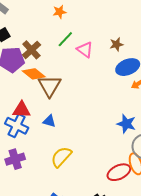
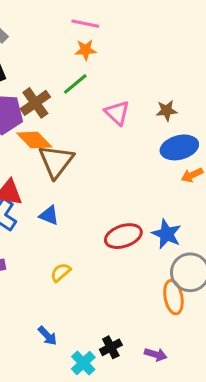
green line: (65, 39) -> (75, 84), moved
yellow semicircle: (61, 157) -> (61, 272), size x0.6
red ellipse: (119, 172) -> (123, 236), moved

